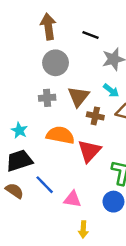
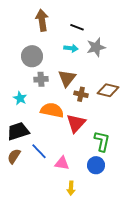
gray circle: (56, 63) -> (32, 56), moved
cyan arrow: (111, 91) -> (71, 48), moved, turned -32
cyan star: (19, 130) -> (20, 98), moved
brown semicircle: (14, 191) -> (14, 156), turned -91

